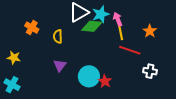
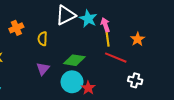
cyan star: (101, 14) -> (88, 19), turned -30
green diamond: (92, 26) -> (74, 60), moved
orange cross: (32, 28) -> (16, 28), turned 32

